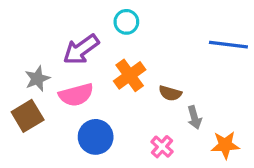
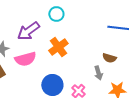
brown semicircle: (170, 93) -> (109, 58), moved
blue circle: (96, 137) -> (52, 85), moved

